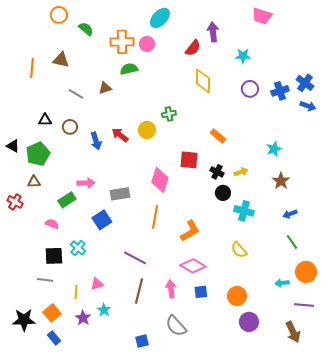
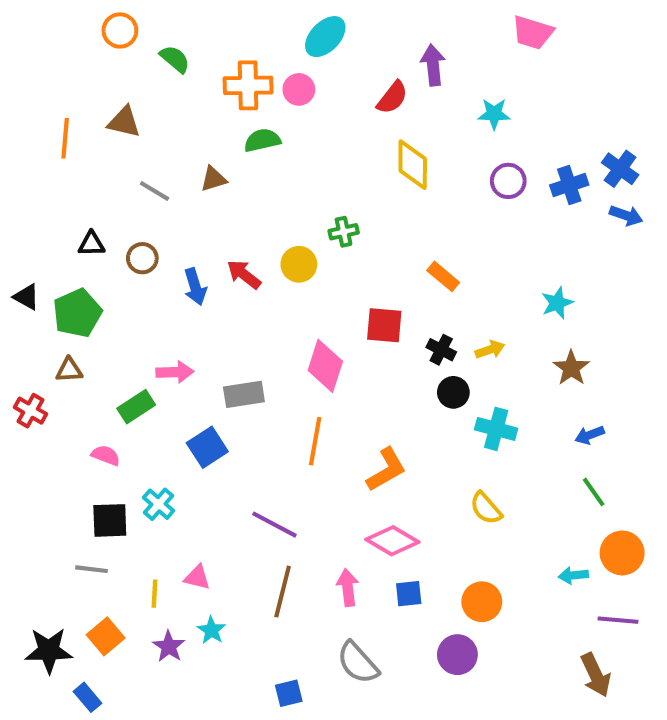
pink triangle: (97, 284) -> (197, 577), turned 32
purple circle: (249, 322) -> (457, 655), moved
blue rectangle: (54, 338) -> (87, 697), moved

